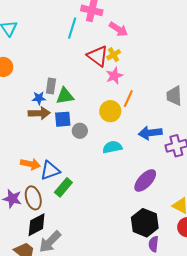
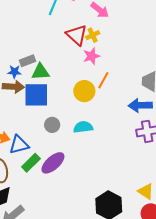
gray rectangle: (51, 86) -> (27, 61), turned 56
blue square: (63, 119) -> (36, 95), size x1.5
gray circle: (80, 131) -> (52, 125), moved
blue arrow: (150, 133) -> (140, 105), moved
purple ellipse: (145, 180) -> (53, 163), moved

